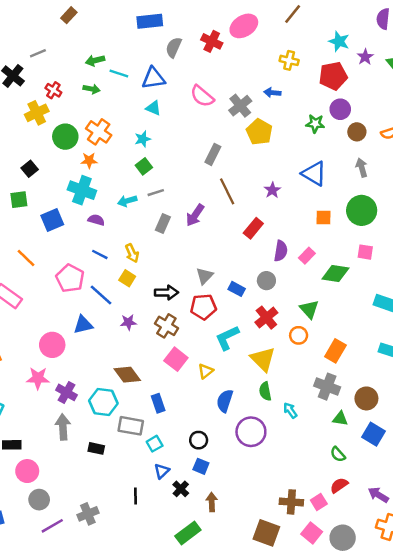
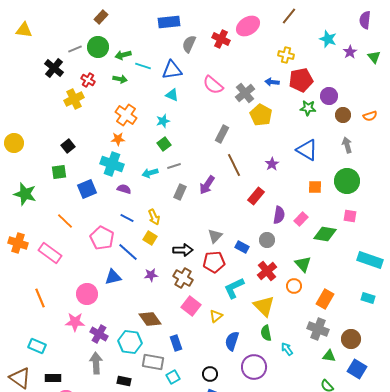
red pentagon: (333, 76) -> (301, 80), moved
green circle: (65, 137) -> (98, 47), moved

